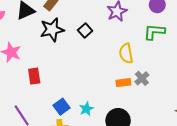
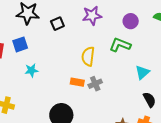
blue square: (62, 107) -> (20, 44), moved
cyan star: (86, 109) -> (31, 70), moved

